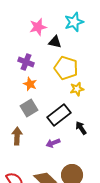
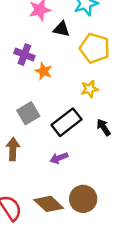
yellow pentagon: (66, 68) -> (95, 48), moved
orange star: (30, 84) -> (44, 71), moved
black arrow: (81, 128) -> (104, 127), moved

